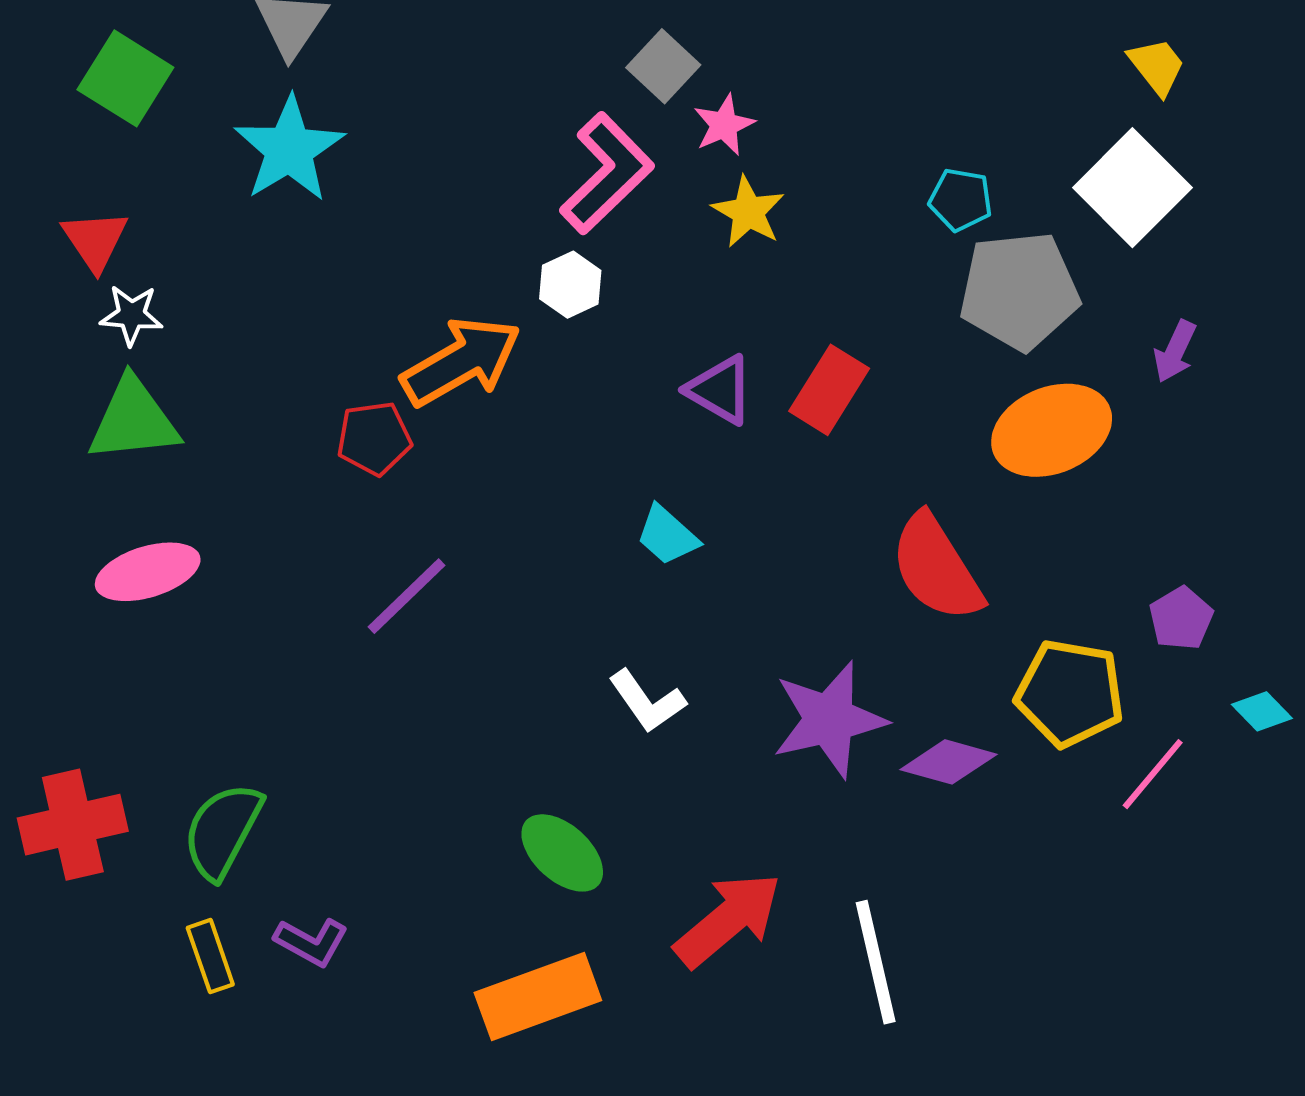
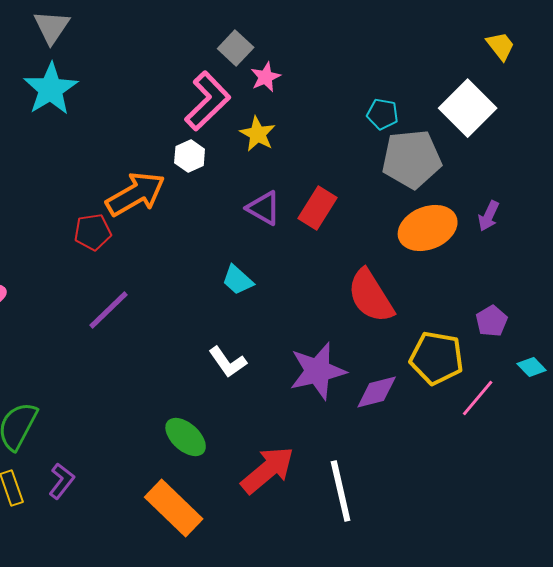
yellow trapezoid: (1157, 66) -> (501, 46), moved
yellow star: (748, 212) -> (258, 134), moved
purple arrow: (1175, 351) -> (489, 216), moved
purple diamond: (948, 762) -> (377, 392), turned -30
purple L-shape: (311, 942) -> (62, 481), turned -81
orange rectangle: (538, 997) -> (174, 508), turned 64

